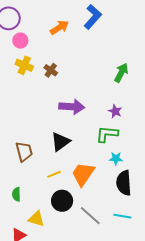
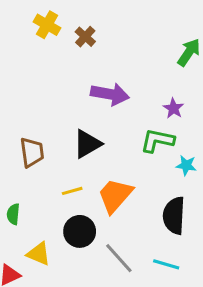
cyan star: (116, 158) -> (186, 165), moved

